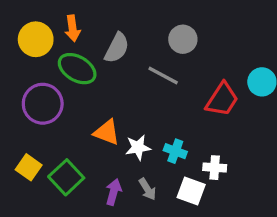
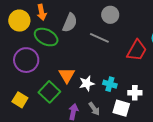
orange triangle: (107, 132) -> (67, 75), turned 42
green square: (66, 177) -> (49, 92), moved

